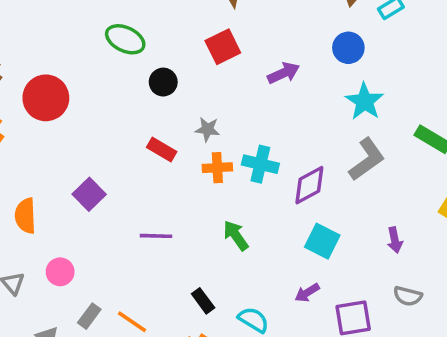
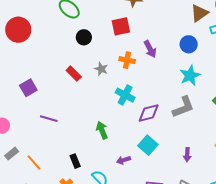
purple arrow: (283, 73) -> (150, 49), turned 72
orange cross: (217, 168) -> (127, 60), moved
purple line: (156, 236) -> (49, 119), moved
purple arrow: (307, 293) -> (123, 160), moved

